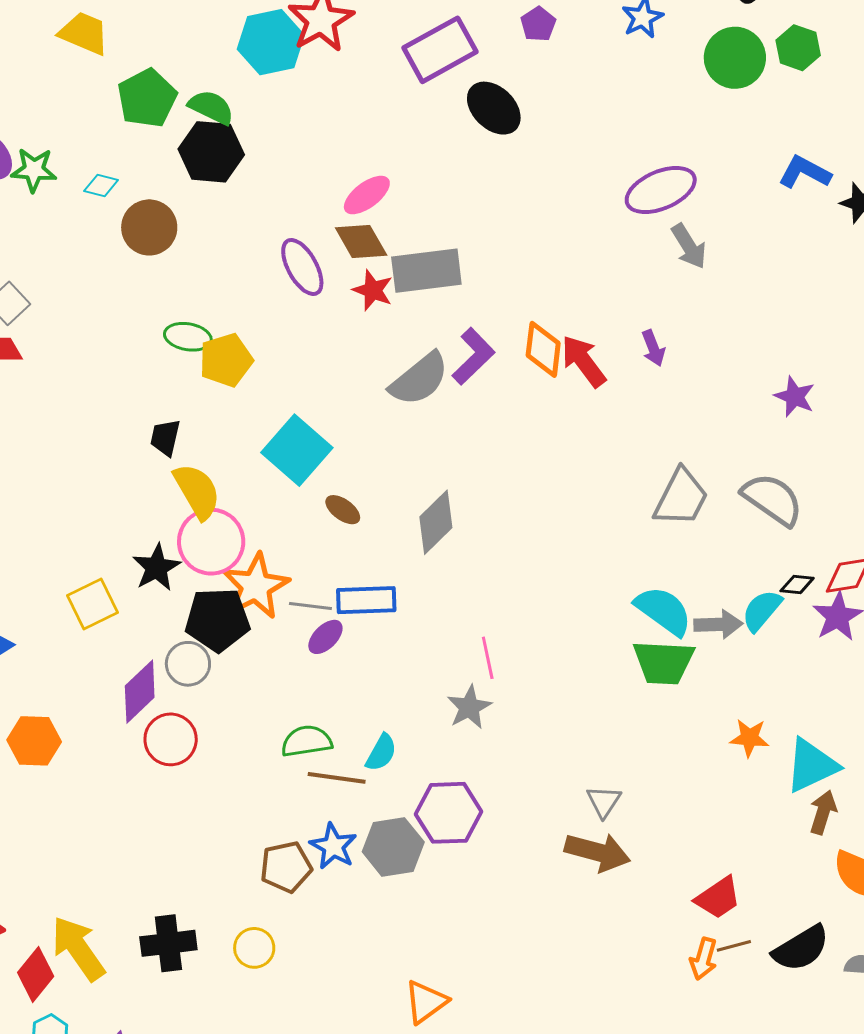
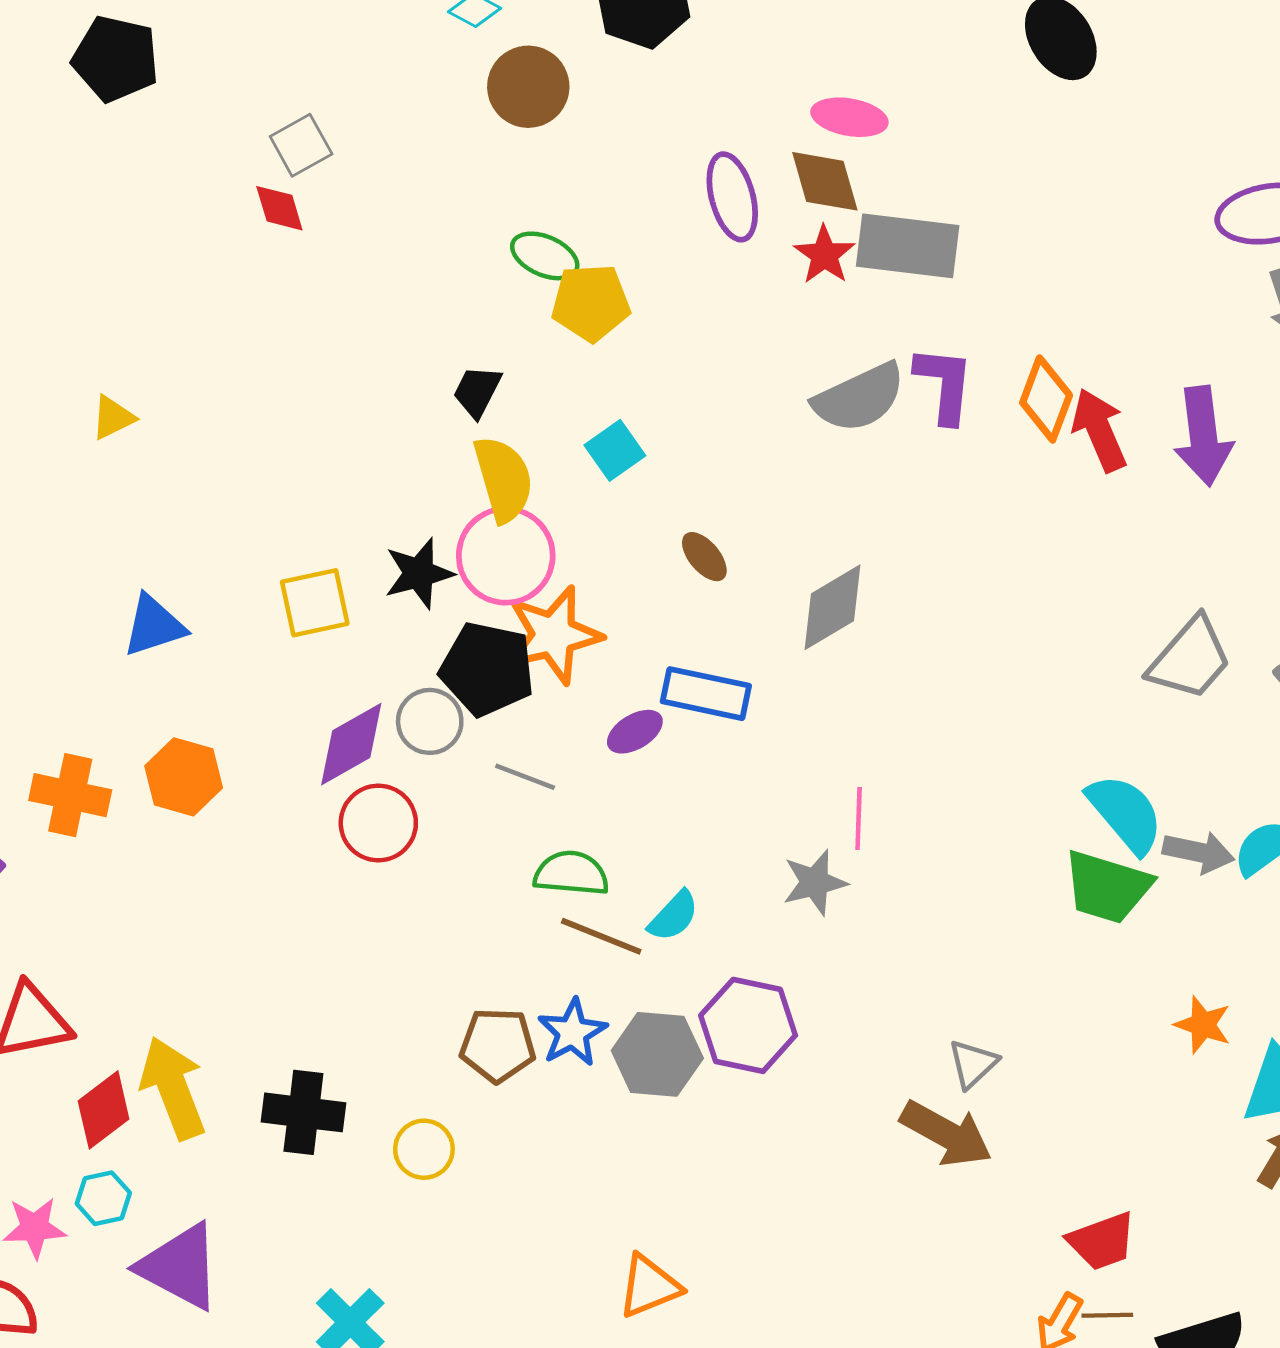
pink ellipse: (367, 195) -> (849, 117), turned 33
purple arrow: (653, 348) -> (1203, 436), size x1.8
purple L-shape: (473, 356) -> (944, 384), turned -54
cyan square: (297, 450) -> (615, 450), moved, size x0.6
gray line: (310, 606) -> (525, 777), moved

